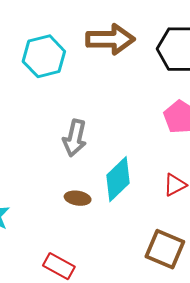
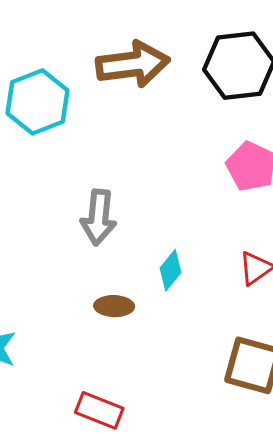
cyan diamond: (118, 179) -> (170, 270), size x0.6

